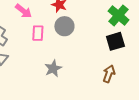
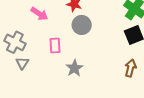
pink rectangle: (38, 33) -> (55, 45), moved

